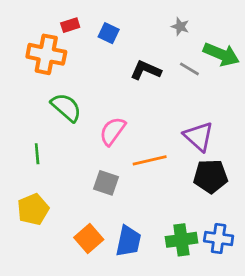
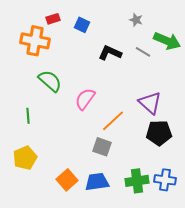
orange line: (150, 160) -> (113, 121), turned -30
gray square: (106, 183) -> (102, 147), moved
blue trapezoid: (128, 241) -> (97, 182), turned -110

